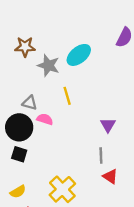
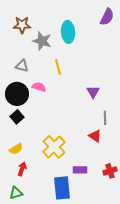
cyan ellipse: (79, 55) -> (68, 32), turned -55
gray triangle: (30, 103) -> (22, 66), moved
black square: (19, 154) -> (17, 117), turned 32
gray line: (101, 155) -> (105, 118), moved

